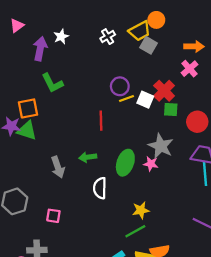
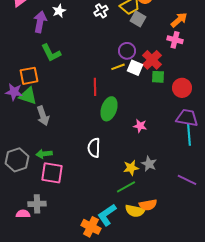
orange arrow: (194, 46) -> (179, 20), turned -42
pink cross: (190, 69) -> (175, 40), turned -35
purple circle: (120, 86) -> (127, 51), moved
gray star: (161, 146) -> (149, 164), moved, size x0.7
green arrow: (88, 157) -> (44, 154), moved
green ellipse: (125, 163) -> (109, 109), moved
gray arrow: (58, 167) -> (43, 116), moved
pink square: (53, 216) -> (52, 173), size x1.6

